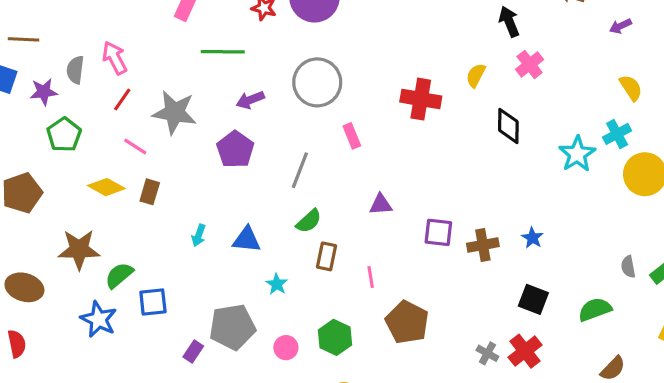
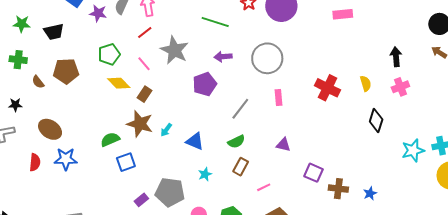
yellow semicircle: (476, 75) -> (366, 83), turned 119
green pentagon: (64, 135) -> (109, 54), moved
brown star: (79, 249) -> (140, 124), moved
pink line: (371, 277) -> (264, 187), turned 56
blue square: (153, 302) -> (126, 162), turned -30
blue star: (99, 319) -> (66, 159), moved, turned 30

